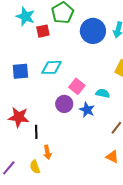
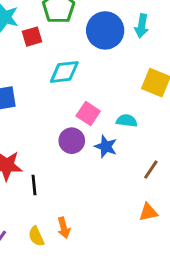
cyan diamond: (52, 67) -> (64, 72), moved
orange arrow: (47, 152) -> (64, 228), moved
orange triangle: (112, 157) -> (148, 212), turned -32

